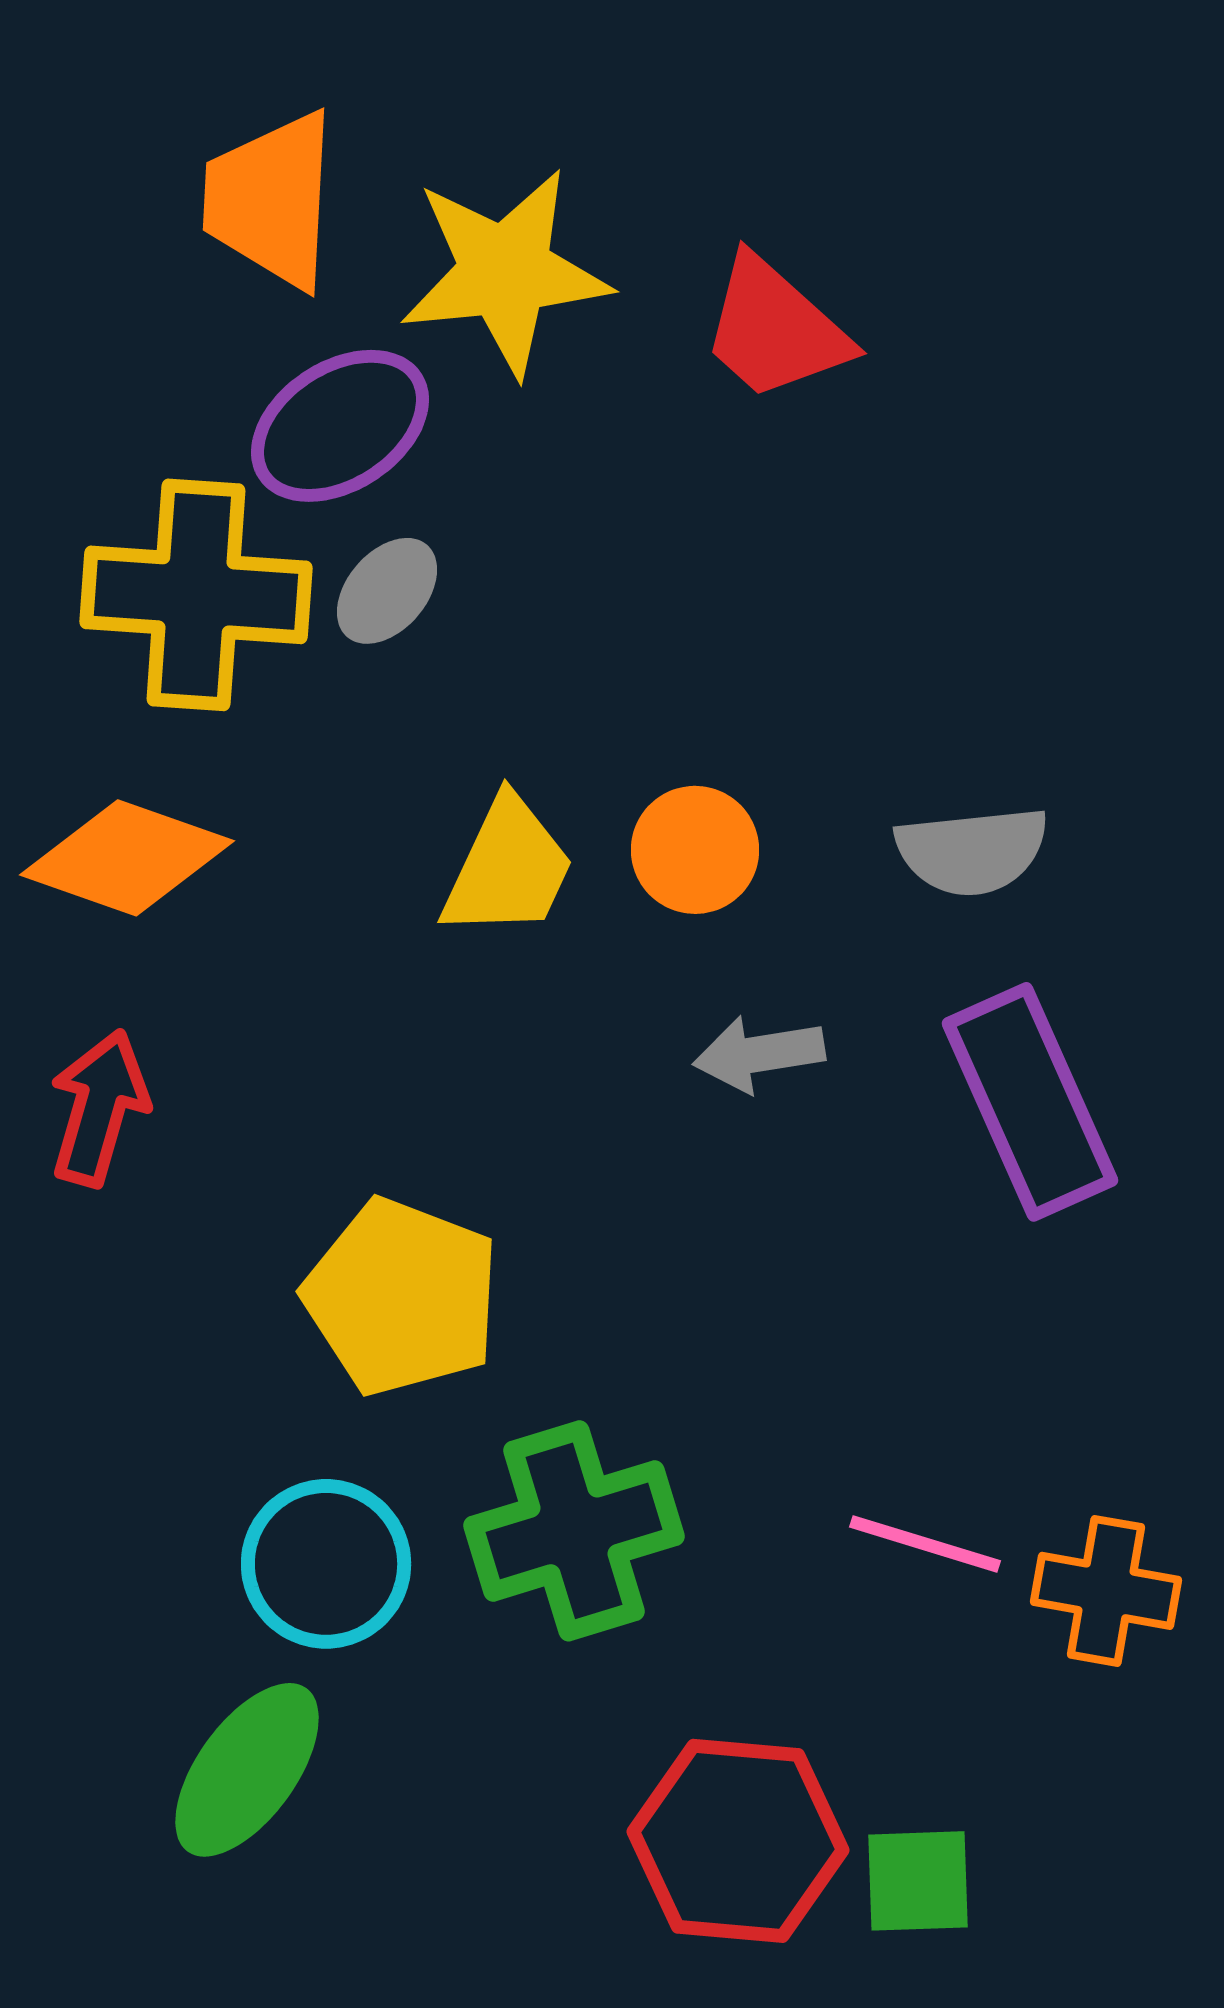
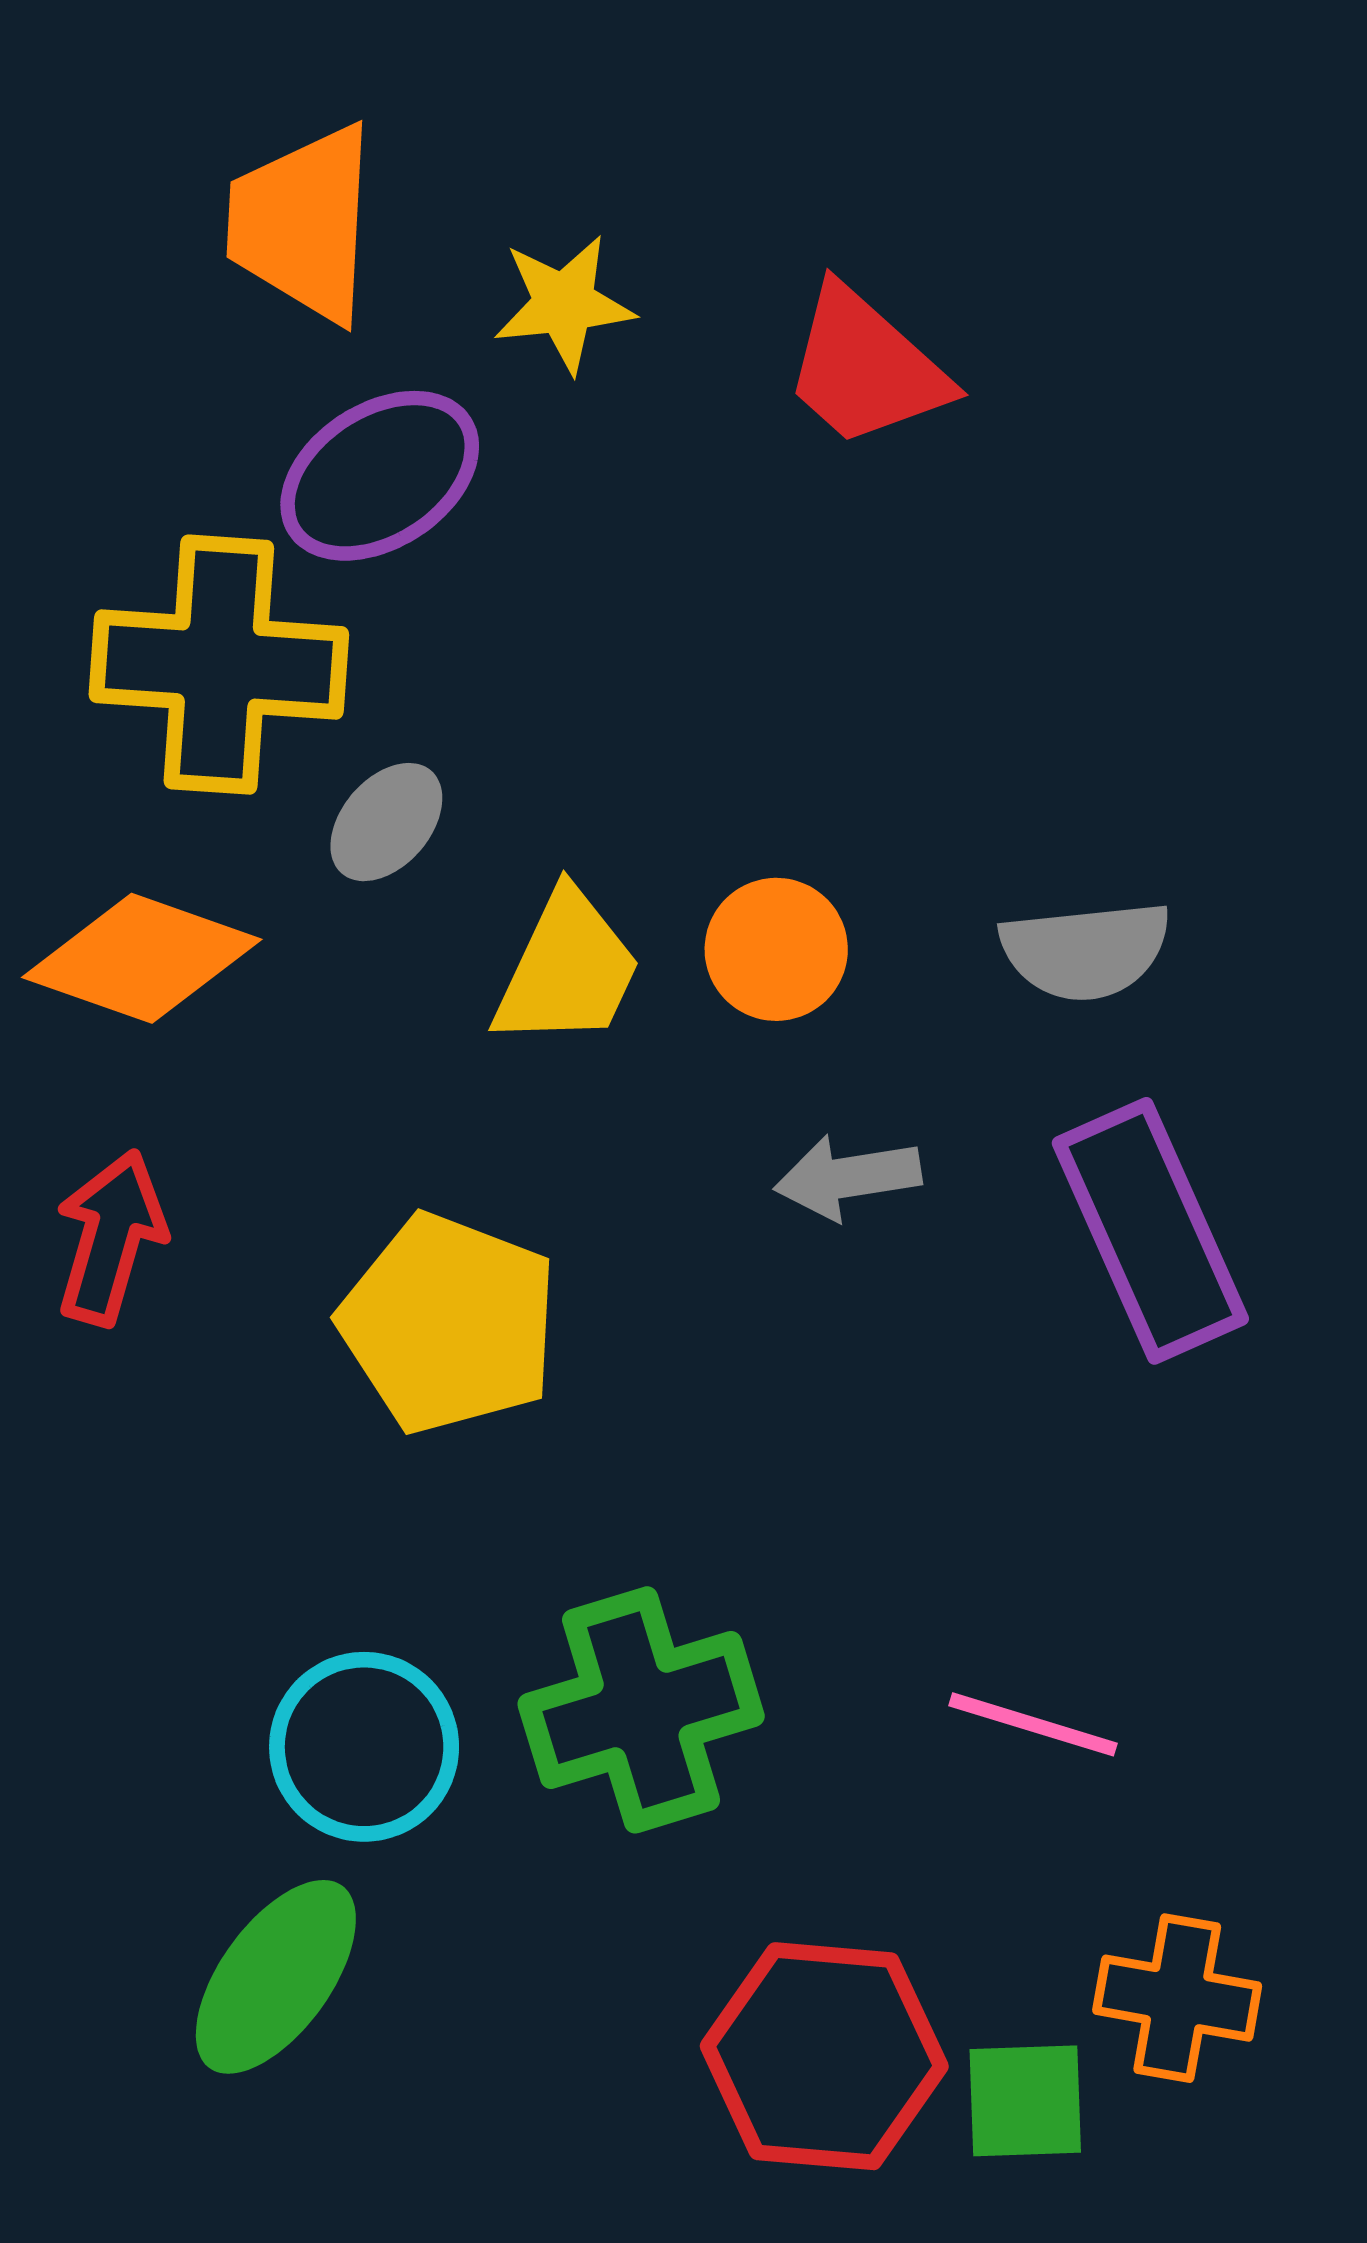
yellow star: (505, 272) -> (564, 304), size x0.6
gray ellipse: (387, 591) -> (386, 822), moved
yellow pentagon: (402, 1297) -> (449, 1324), moved
orange cross: (1106, 1591) -> (1177, 1998), moved

